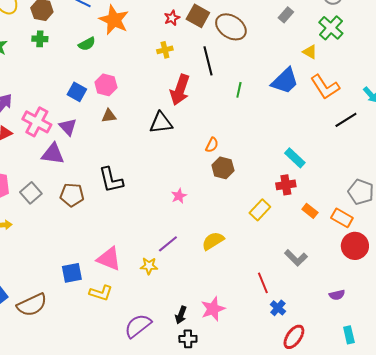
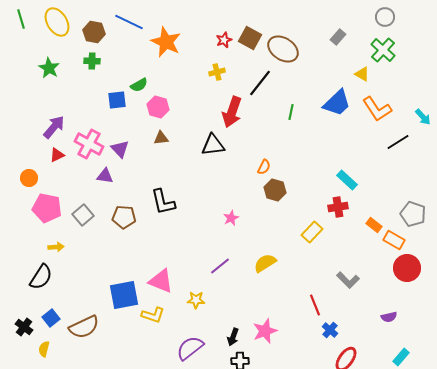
green semicircle: (87, 44) -> (139, 85), moved
black line: (208, 61) -> (260, 83), turned 52
blue square: (77, 92) -> (117, 100), moved, turned -36
purple triangle: (53, 154) -> (105, 176), size x0.7
orange rectangle: (310, 211) -> (374, 225), moved
yellow star: (149, 266) -> (196, 300), moved
blue square: (72, 273) -> (124, 295), size x1.4
cyan rectangle: (349, 335) -> (401, 357), turned 54

